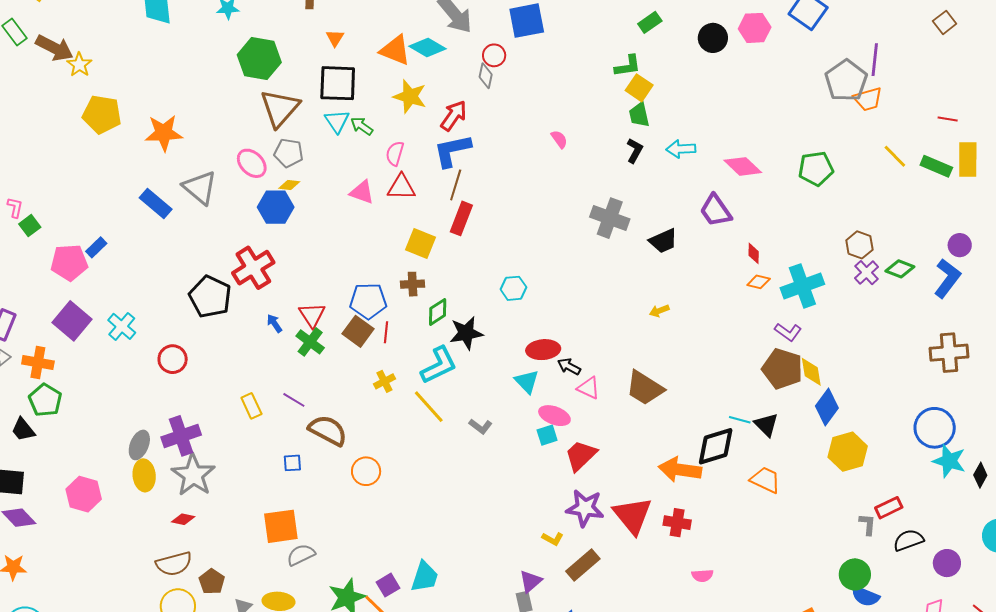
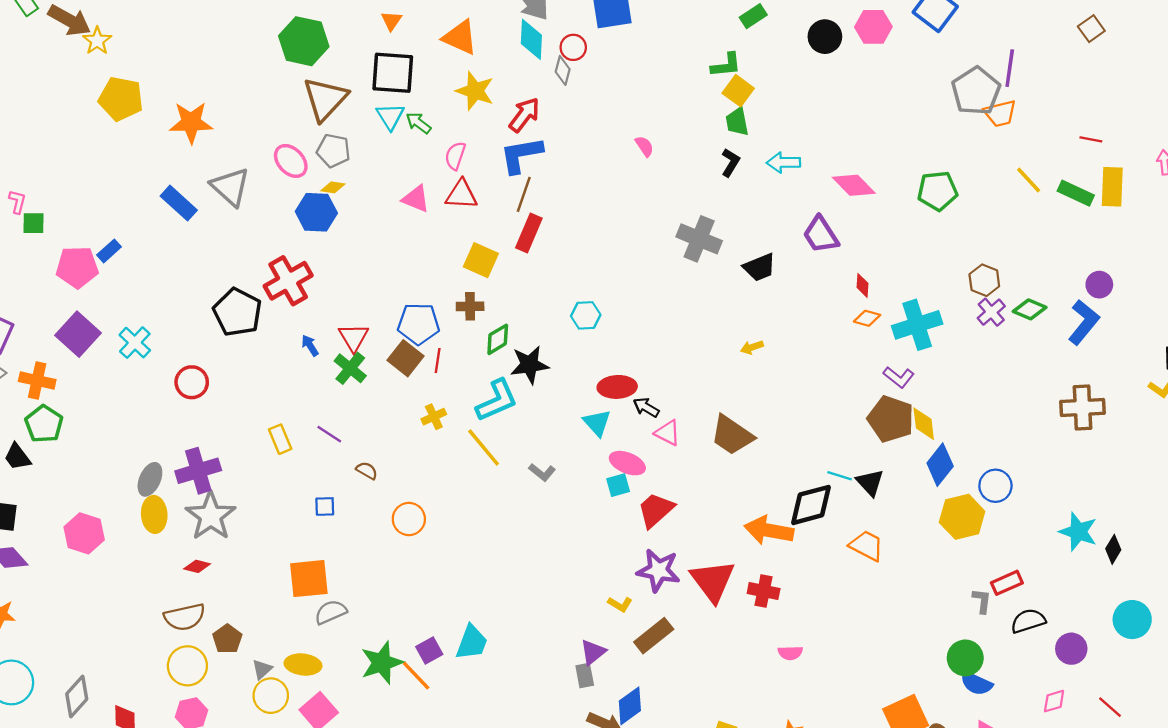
cyan diamond: (427, 48) -> (531, 39), moved, turned 60
green square: (30, 226) -> (33, 223), turned 35
blue circle: (935, 428) -> (995, 486), moved, size x0.7
brown semicircle: (328, 430) -> (367, 471), size x0.5

